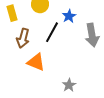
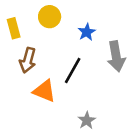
black line: (52, 32) -> (73, 70), moved

